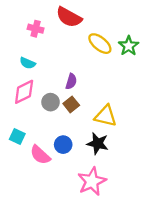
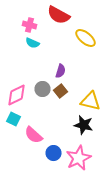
cyan semicircle: (28, 63) -> (32, 43), moved
pink diamond: (24, 92) -> (16, 95), moved
blue circle: (63, 145) -> (54, 153), moved

